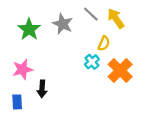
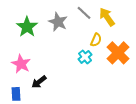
pink star: (23, 69) -> (21, 64), turned -30
orange cross: (120, 70) -> (118, 53), moved
black arrow: (42, 89) -> (39, 82), turned 49

